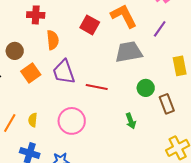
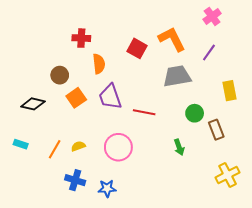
yellow semicircle: (33, 120) -> (78, 146), turned 64

